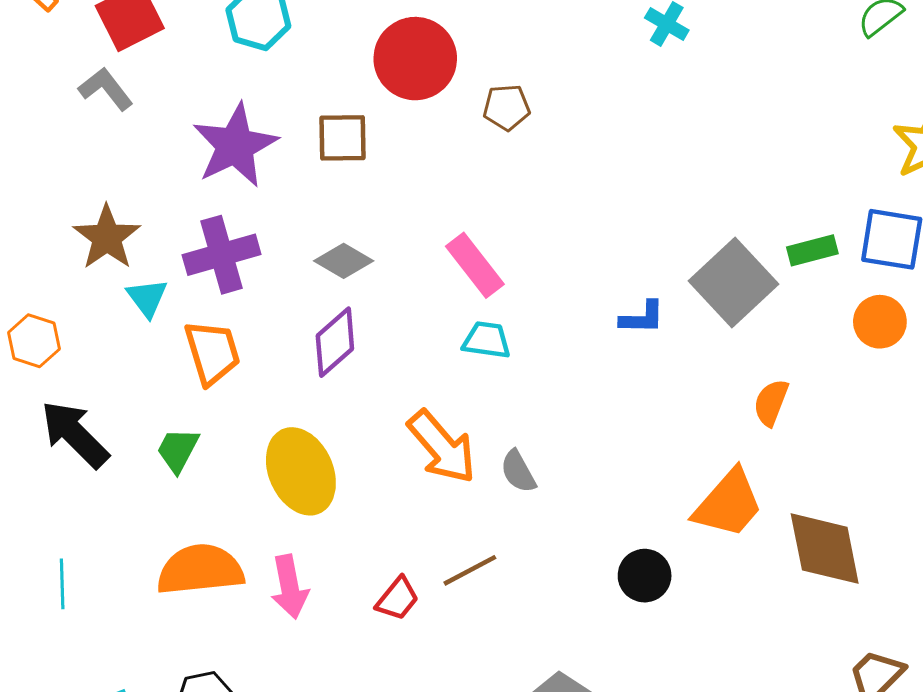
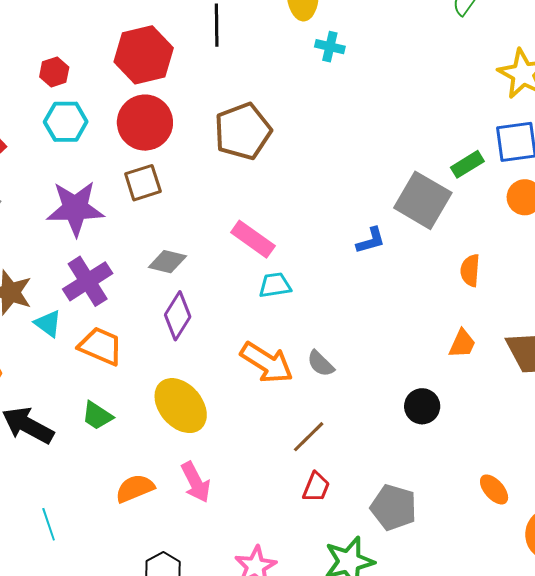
red circle: (415, 59) -> (145, 123), moved
brown pentagon: (507, 107) -> (243, 131), size x1.8
purple star: (235, 146) -> (75, 208), turned -30
orange trapezoid: (212, 352) -> (101, 346), turned -33
green trapezoid: (178, 450) -> (97, 416), turned -68
orange trapezoid: (728, 504) -> (462, 344), size x0.6
orange semicircle: (200, 570) -> (135, 488), size x0.7
red trapezoid: (397, 599) -> (316, 487), moved

